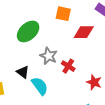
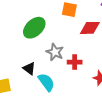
red cross: (68, 66) -> (75, 62), turned -32

